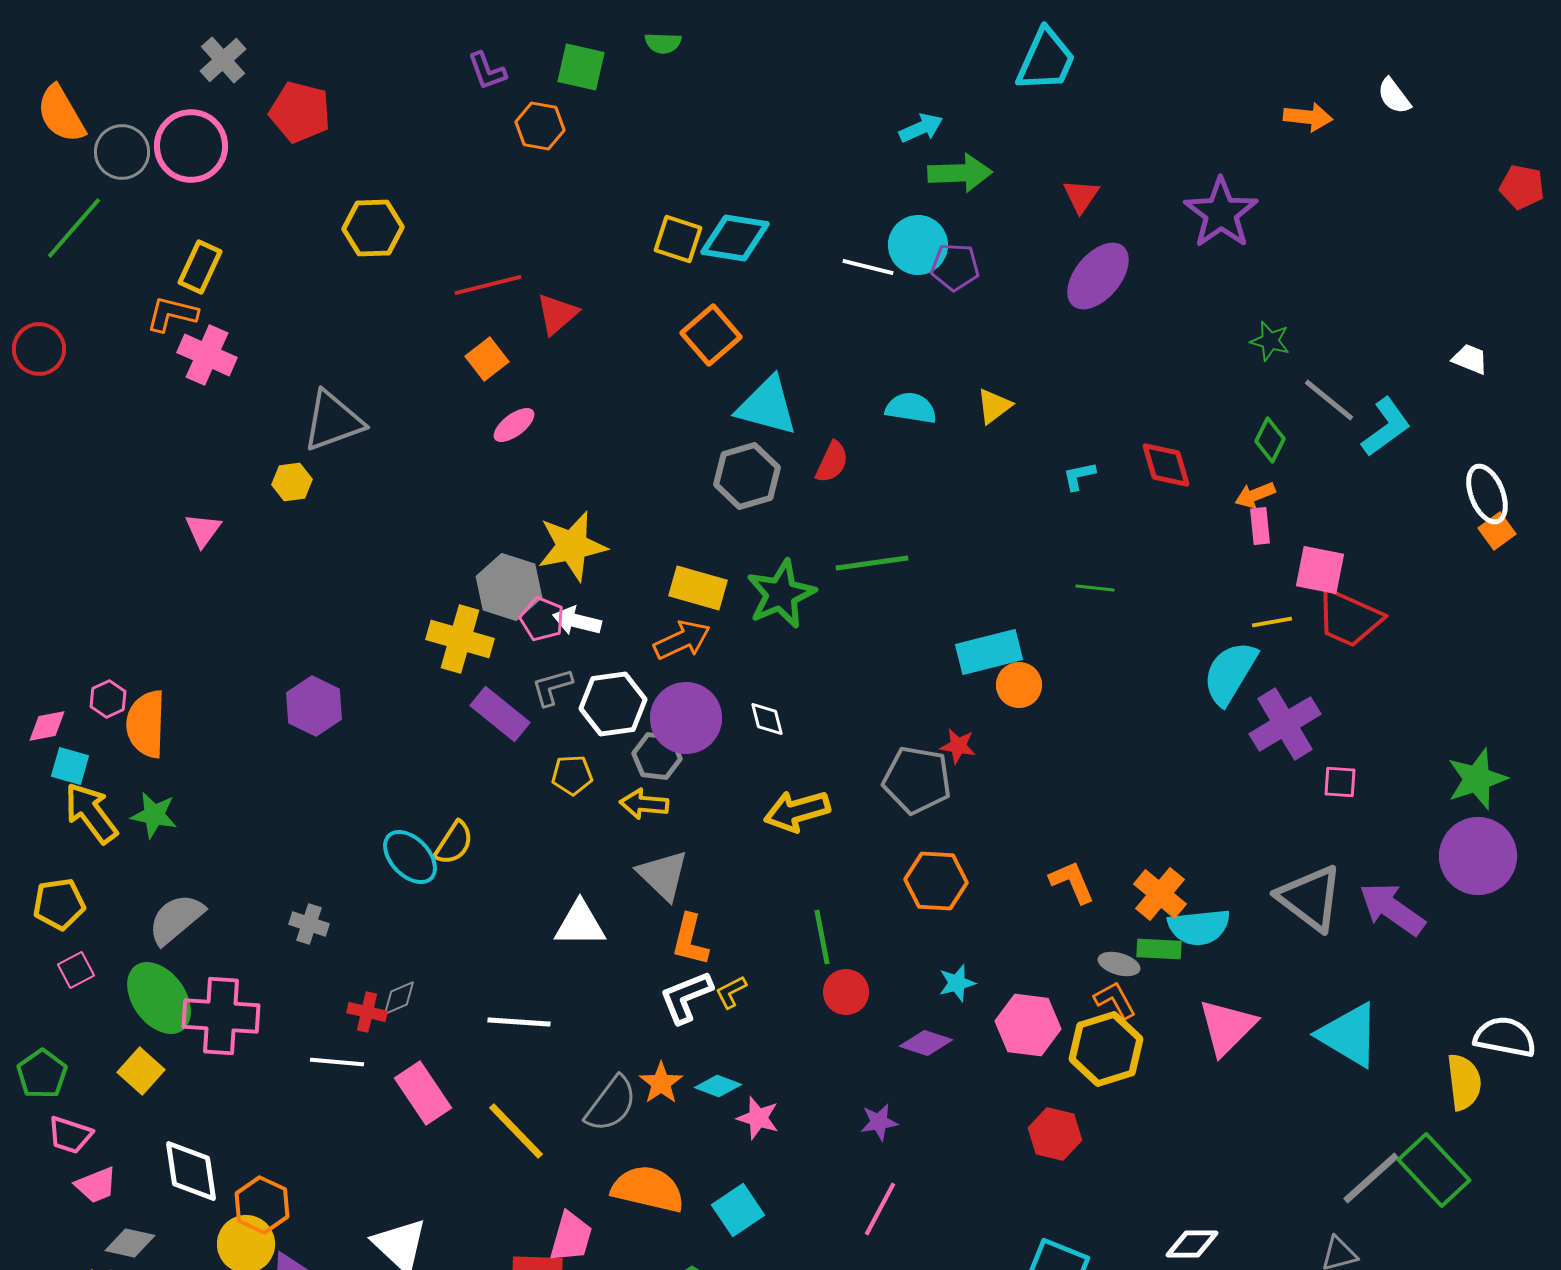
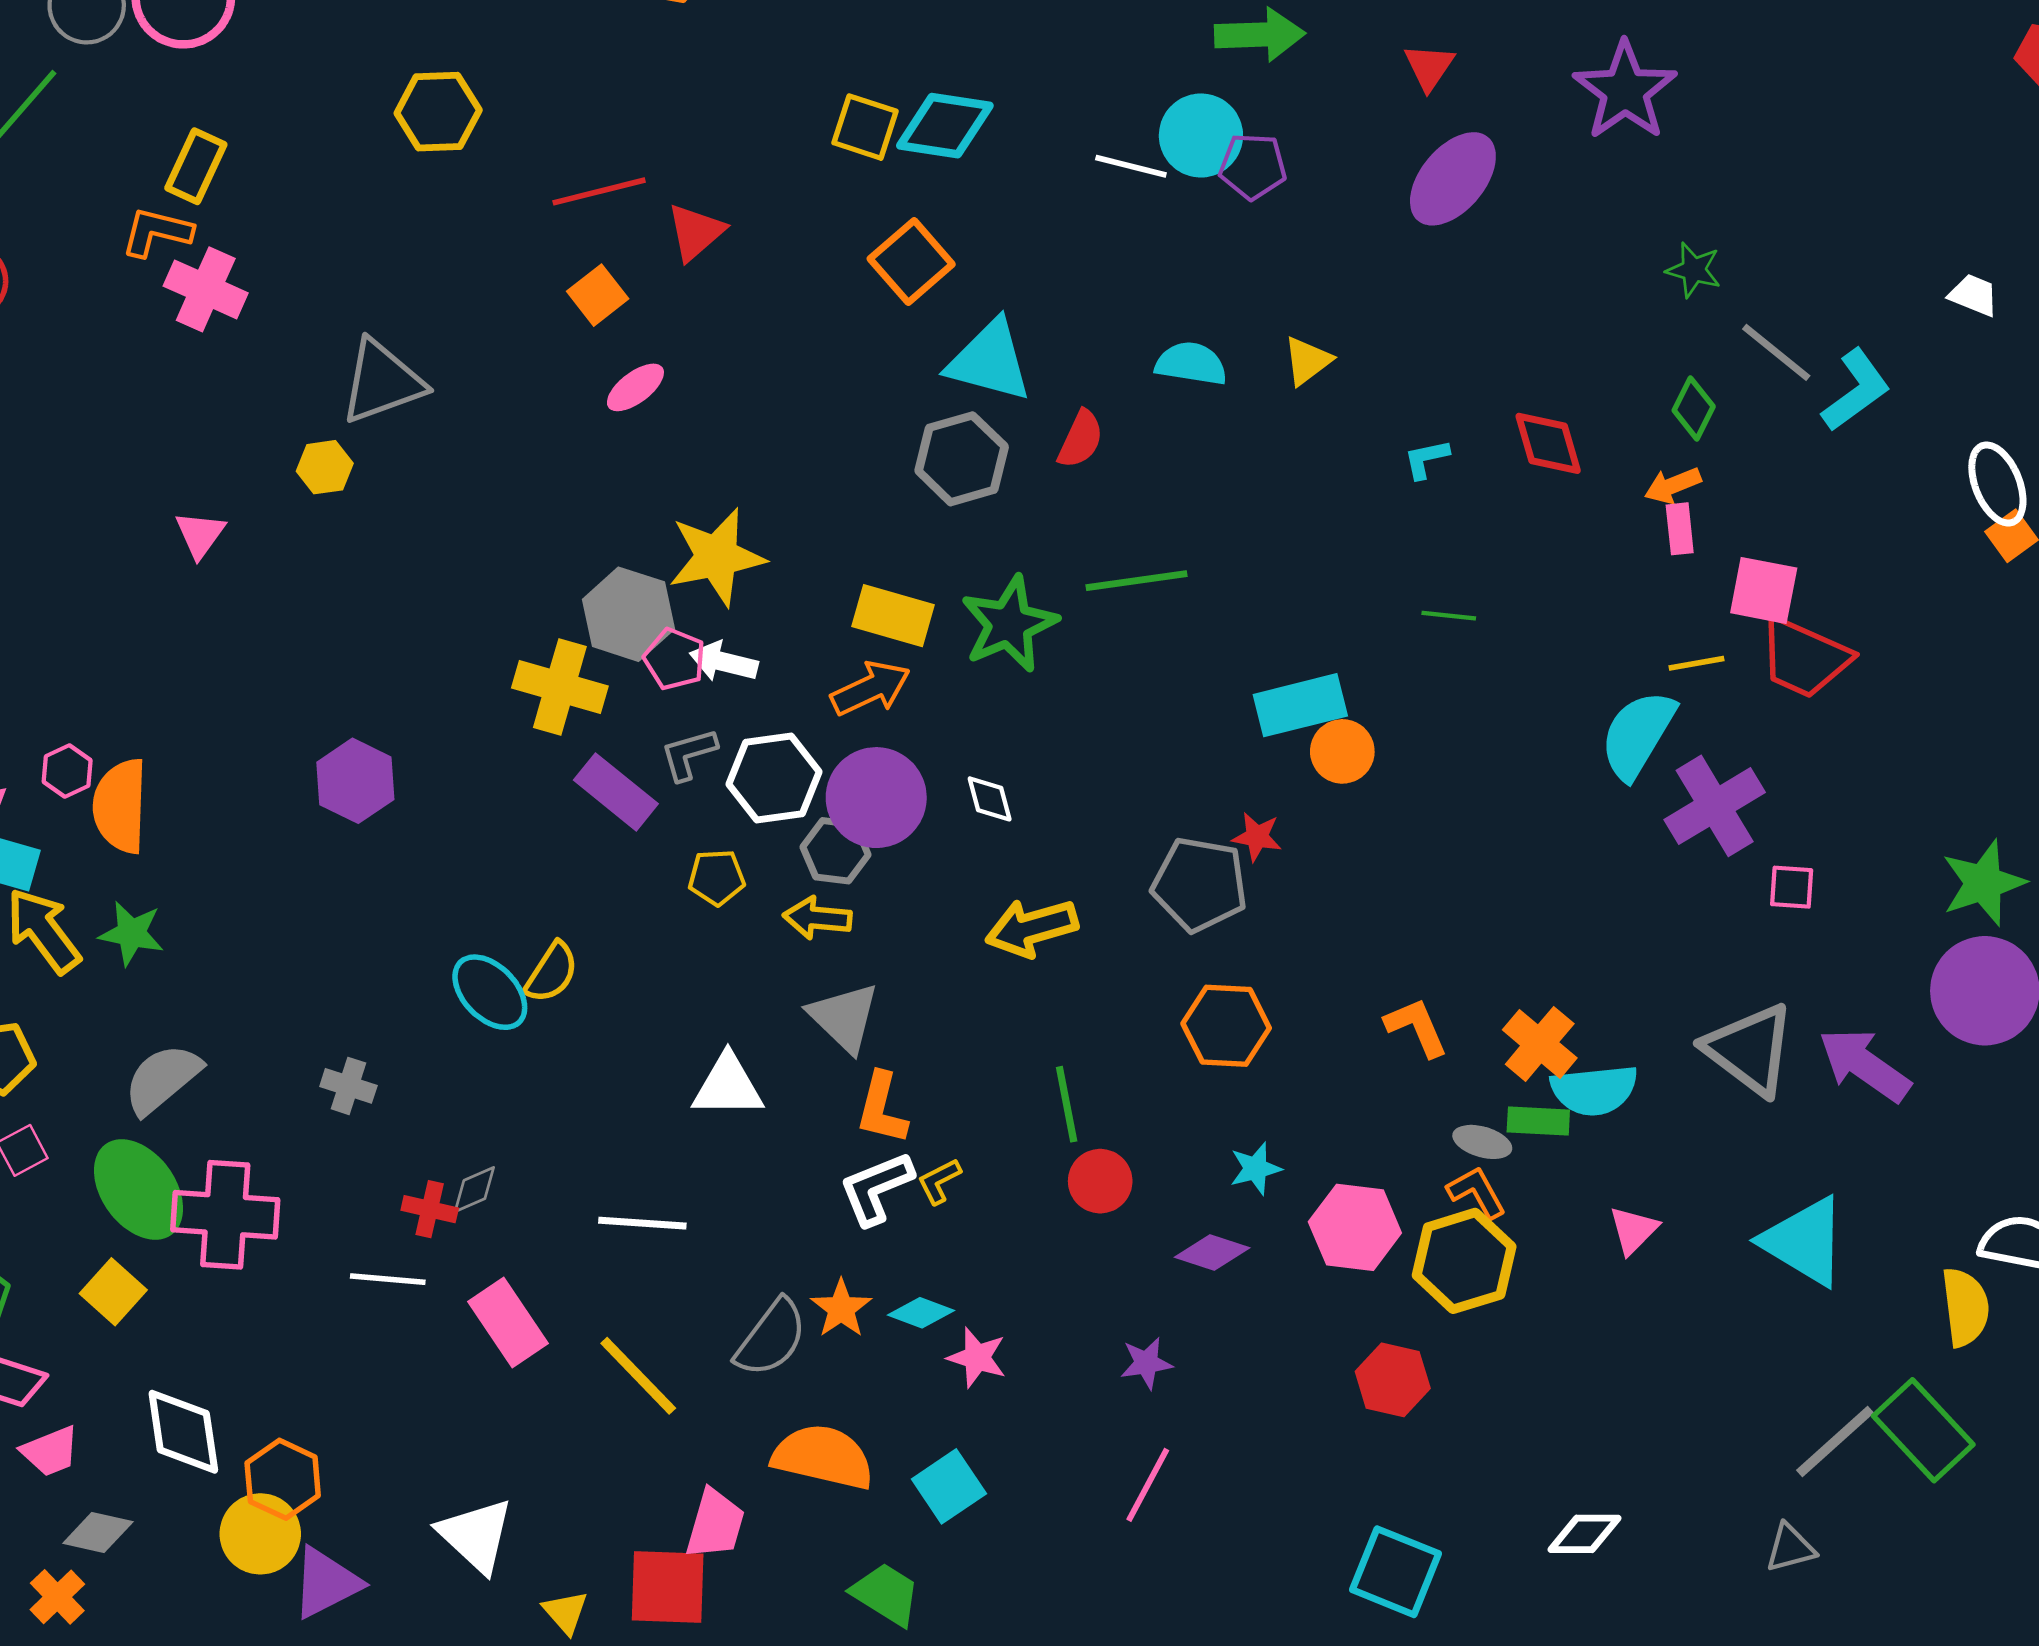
pink triangle: (1227, 1027) -> (1633, 1230), size x0.6

